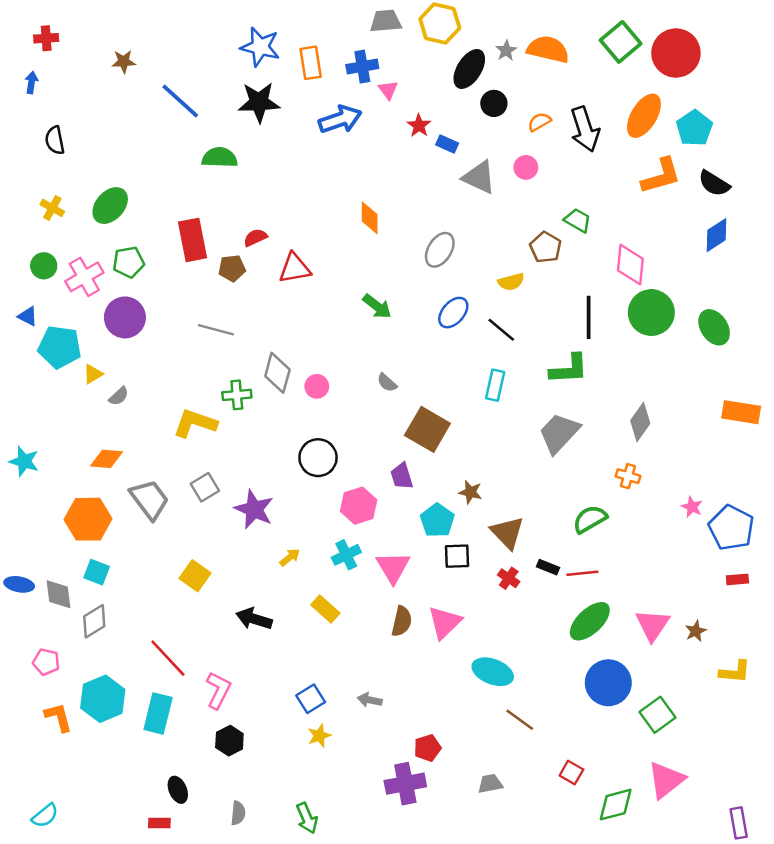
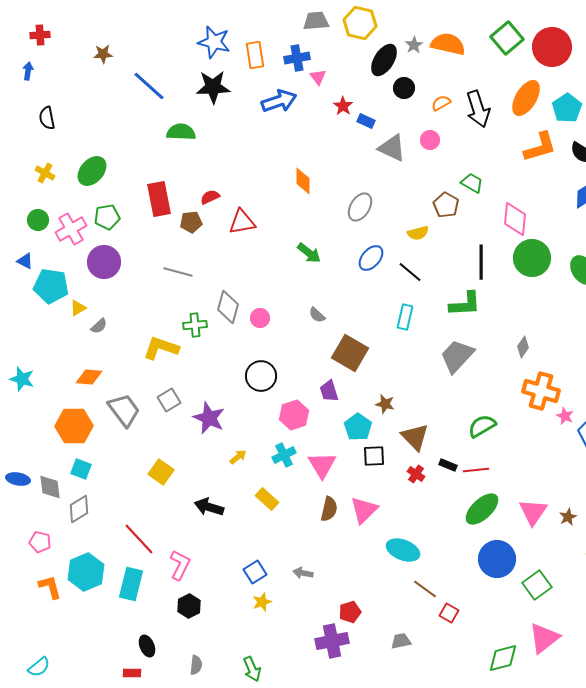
gray diamond: (640, 422) -> (523, 347), size x0.7
orange cross: (628, 476) -> (541, 391), moved, size x1.8
red square: (571, 773) -> (449, 613), moved

